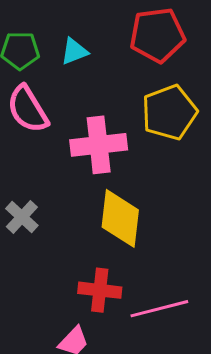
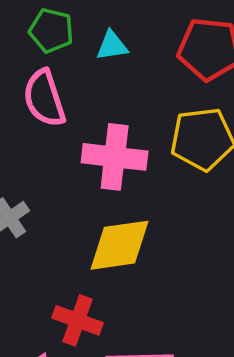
yellow diamond: (120, 218) -> (120, 245), turned 62

